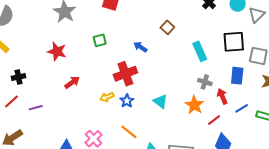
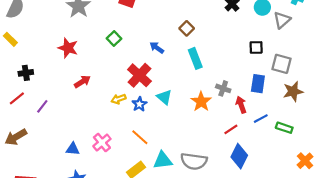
green square: (100, 40) -> (114, 39), turned -32
black square: (234, 42) -> (256, 47), size x0.6
cyan rectangle: (200, 51) -> (195, 58), moved
red cross: (125, 74) -> (139, 75), turned -30
cyan triangle: (160, 101) -> (164, 97), moved
orange star: (194, 105) -> (201, 102), moved
purple line: (36, 108) -> (42, 106), turned -40

